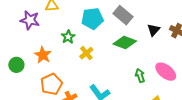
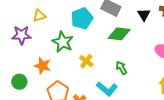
green star: (68, 37) -> (63, 42), size x1.5
yellow cross: (86, 53) -> (86, 61), moved
green arrow: (140, 76) -> (121, 68), moved

